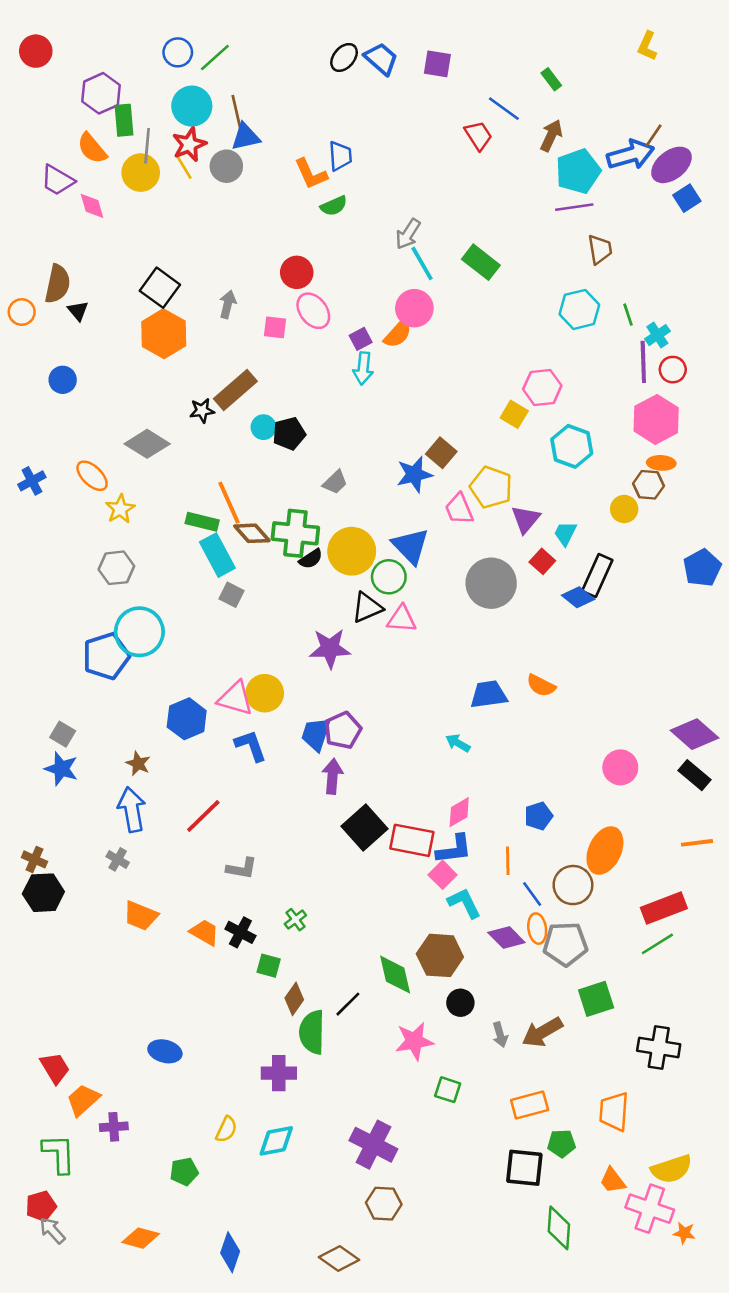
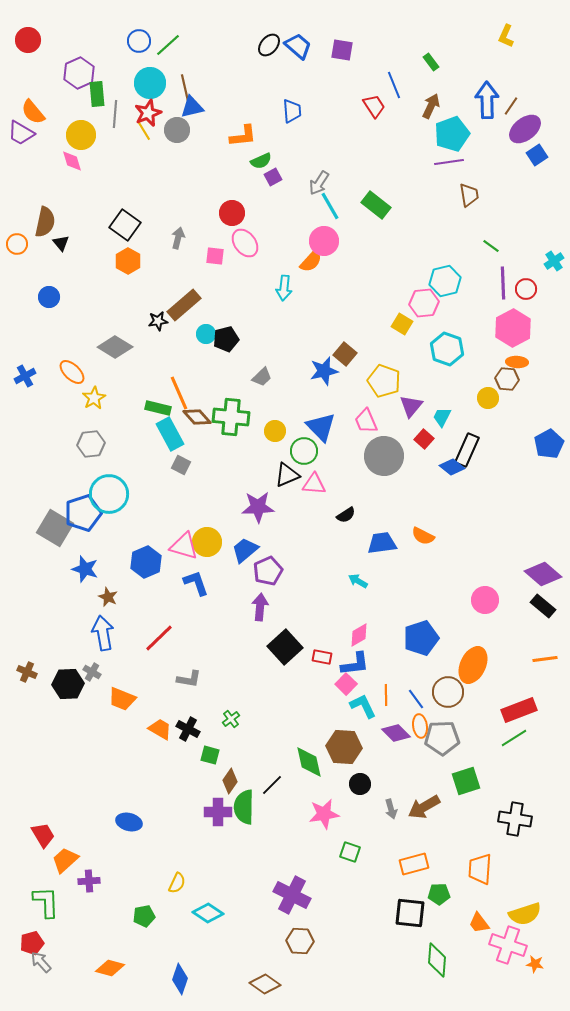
blue line: (504, 109) -> (394, 85), turned 32
orange semicircle: (92, 148) -> (33, 112), moved
blue arrow: (631, 155) -> (487, 100), moved, turned -75
blue trapezoid: (340, 156) -> (292, 111), moved
yellow circle: (141, 173) -> (81, 135), moved
orange L-shape: (311, 174) -> (243, 136), turned -72
purple trapezoid: (58, 180) -> (21, 133), moved
cyan hexagon: (579, 309) -> (445, 281), moved
green line: (628, 315) -> (491, 246), turned -36
orange hexagon: (164, 334) -> (128, 261), size x0.7
cyan cross: (657, 335) -> (554, 261), moved
purple square: (361, 339) -> (273, 177), moved
pink trapezoid: (459, 509) -> (366, 421), moved
yellow circle: (352, 551) -> (275, 431), size x0.6
black semicircle: (311, 559) -> (346, 515), moved
gray square: (63, 734) -> (55, 528), moved, size x1.8
blue trapezoid: (316, 734) -> (245, 550), moved, turned 32
blue star: (61, 769) -> (85, 569), moved
blue pentagon: (538, 816) -> (421, 638), size x1.6
red rectangle: (412, 840) -> (322, 657), size x0.6
orange line: (508, 861) -> (386, 695), moved
black hexagon: (43, 893) -> (68, 684), moved
orange trapezoid: (141, 916) -> (122, 699), moved
purple cross: (279, 1073) -> (218, 812), moved
cyan diamond: (276, 1141) -> (208, 913), moved, turned 44

